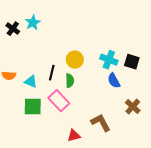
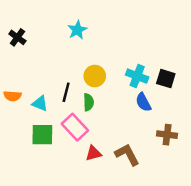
cyan star: (33, 23) -> (77, 30), moved
brown cross: (133, 107) -> (167, 135), turned -35
red triangle: (74, 136) -> (93, 153), moved

